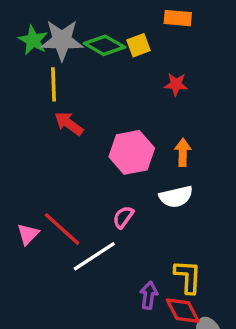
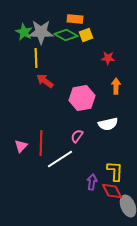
orange rectangle: (178, 18) -> (75, 19), moved
orange arrow: (183, 152) -> (116, 86), moved
red line: (62, 229) -> (41, 143), turned 50

